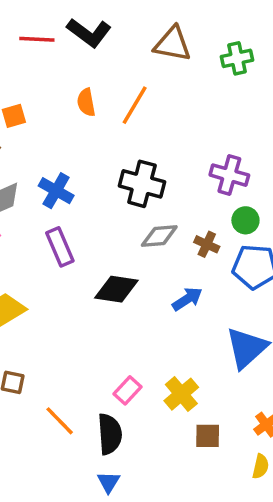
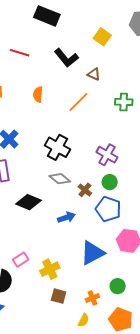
black L-shape: (89, 33) -> (66, 58), moved
brown triangle: (173, 44) -> (94, 74), size x0.6
green cross: (237, 58) -> (124, 102), moved
orange line: (135, 105) -> (78, 102), moved
gray diamond: (159, 236) -> (60, 179), turned 30

